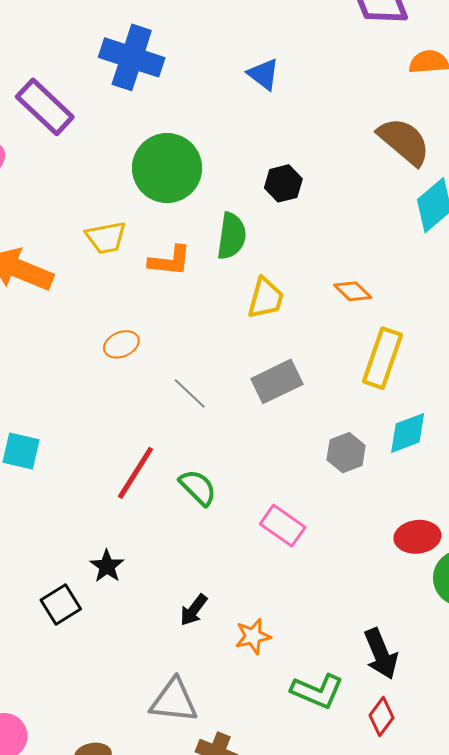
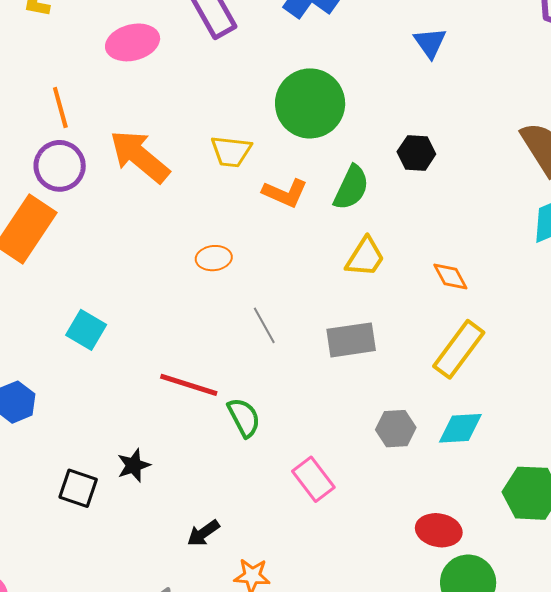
red line: (135, 473) -> (189, 385), turned 58
black square: (61, 604) -> (78, 488), turned 33

